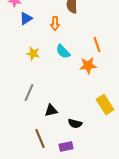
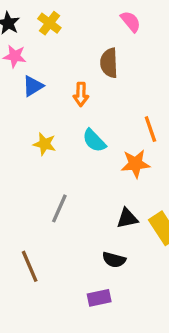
gray line: (29, 92) -> (59, 208), moved
black triangle: (51, 110) -> (127, 218), moved
brown line: (40, 138) -> (30, 266), moved

